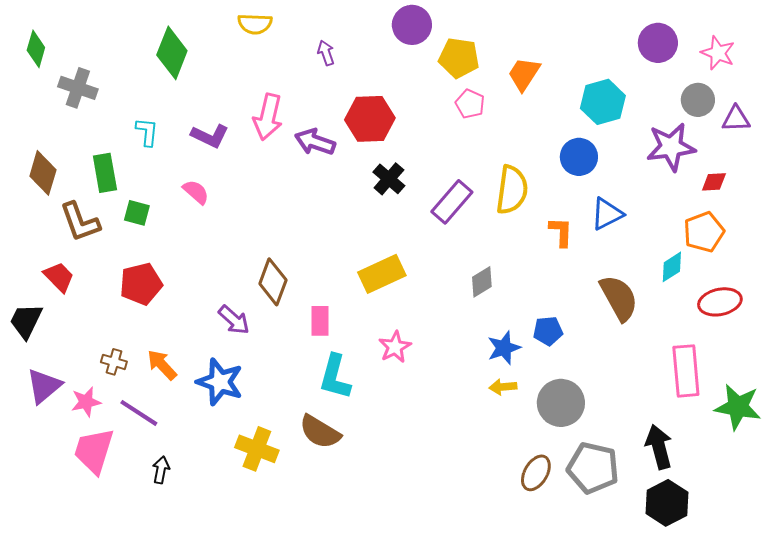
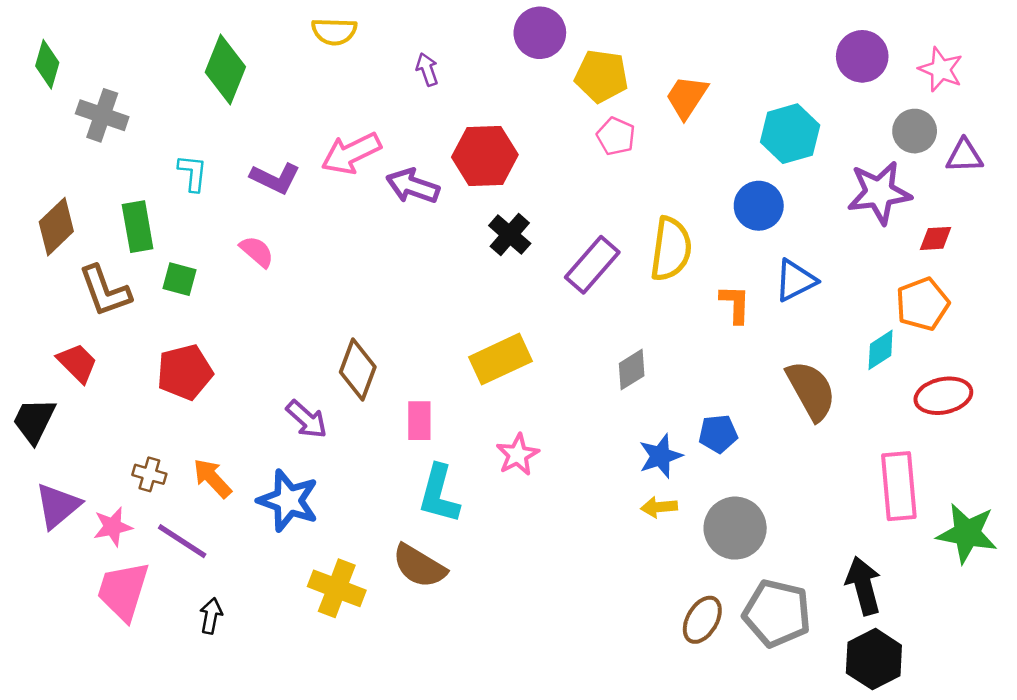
pink arrow: (268, 117) -> (351, 153), turned 51
brown diamond: (43, 173) -> (56, 227), turned 30

